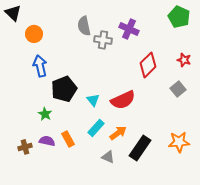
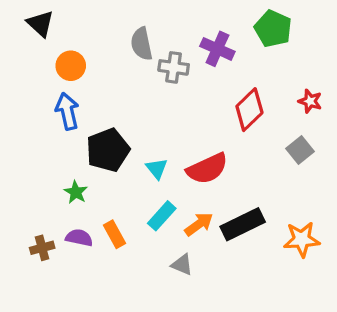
black triangle: (13, 13) -> (40, 24), moved
green pentagon: (179, 17) -> (273, 29), moved
orange circle: (34, 34) -> (71, 66), moved
black rectangle: (140, 148) -> (243, 224), moved, turned 30

